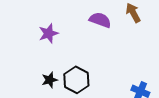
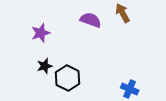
black star: (50, 80) -> (45, 66), moved

